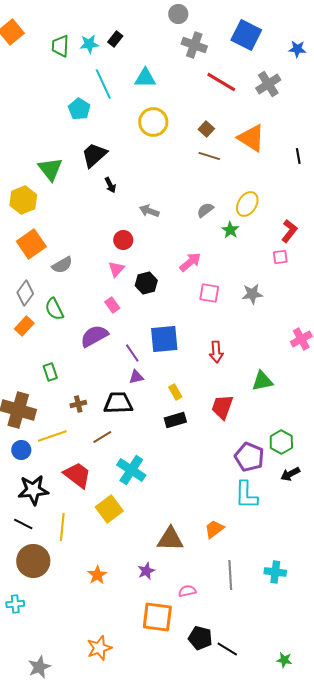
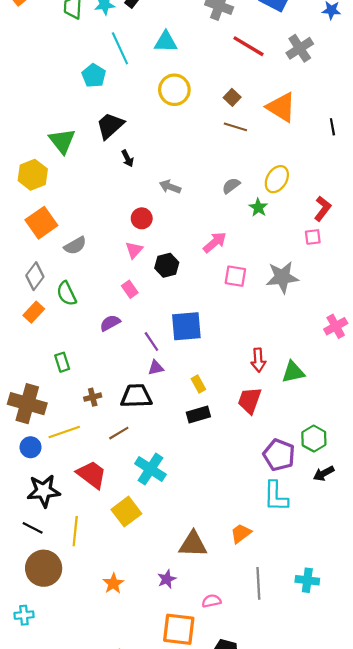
gray star: (252, 294) -> (282, 277), size x1.4
purple semicircle: (94, 336) -> (110, 323), size x0.7
red arrow: (216, 352) -> (258, 360), moved

